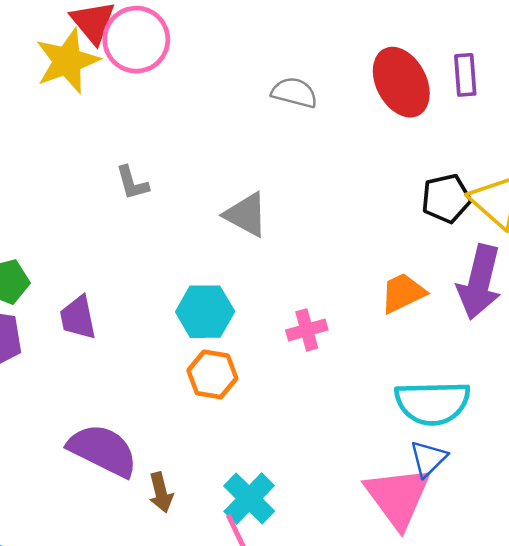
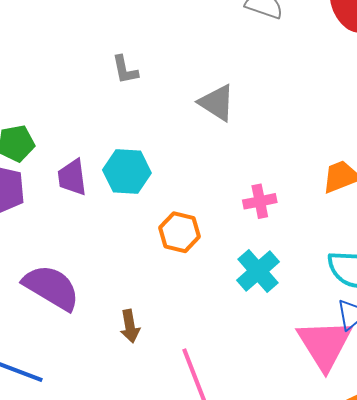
cyan hexagon: (205, 312) -> (127, 172), moved
purple semicircle: (103, 450) -> (51, 287), moved
cyan cross: (249, 499) -> (258, 271), moved

